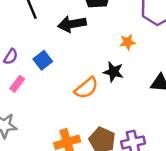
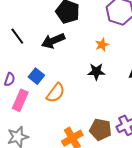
pink rectangle: (17, 84) -> (20, 100), size x1.5
orange semicircle: (86, 88) -> (56, 93), moved

